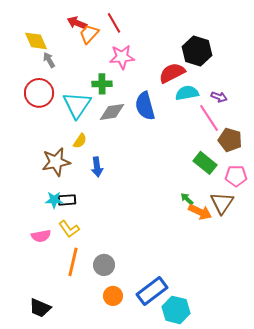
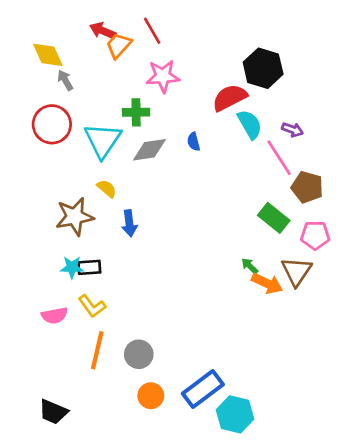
cyan semicircle: (187, 93) -> (250, 124), turned 70
blue semicircle: (145, 106) -> (194, 142), size x0.5
yellow semicircle: (80, 141) -> (107, 188), turned -84

